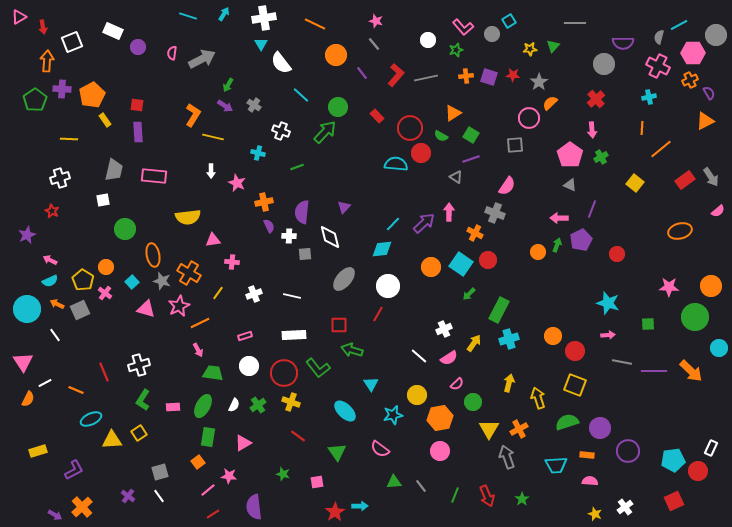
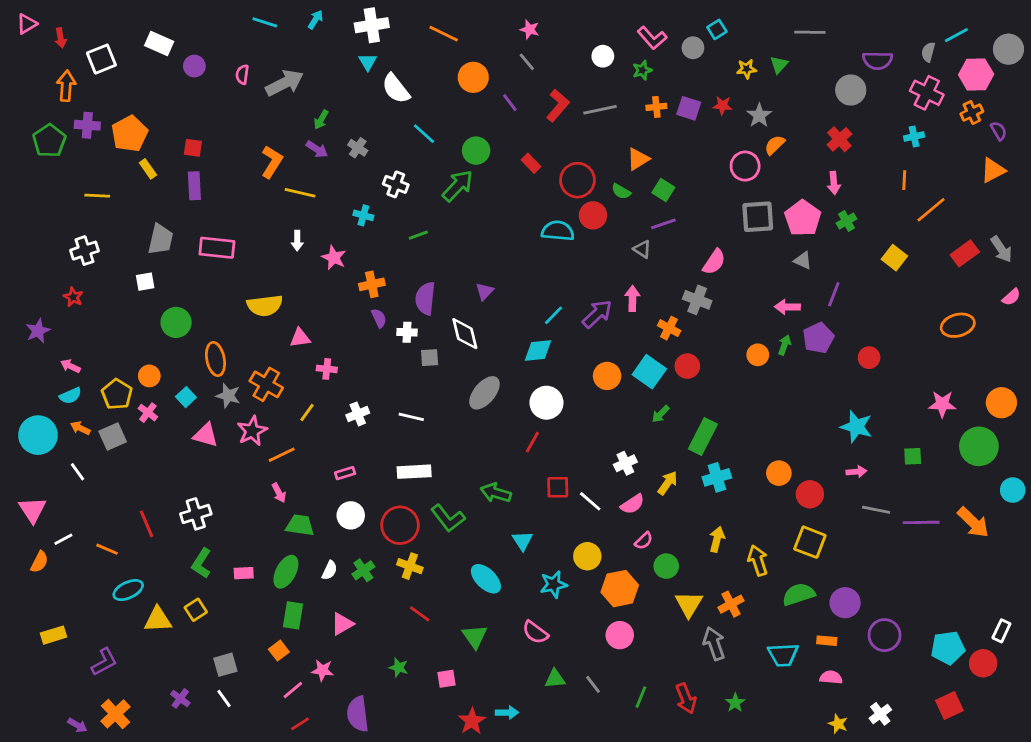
gray square: (515, 145) -> (758, 217), moved, size x1.4
red square: (339, 325) -> (558, 487), moved

